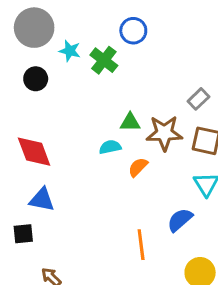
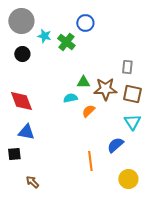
gray rectangle: (198, 99) -> (127, 67), turned -40

